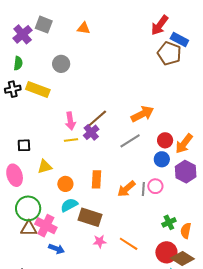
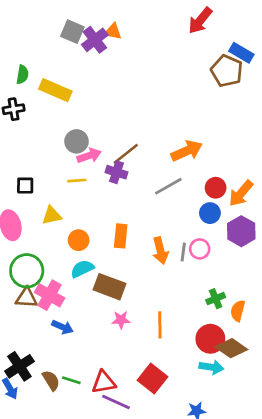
gray square: (44, 25) -> (72, 32), moved
red arrow: (160, 25) -> (200, 21), moved
purple cross: (23, 34) -> (95, 40), moved
gray circle: (61, 64) -> (76, 141), moved
yellow rectangle: (38, 90) -> (55, 90), moved
pink arrow: (70, 121) -> (89, 156), turned -102
purple cross: (91, 132) -> (117, 172), turned -35
yellow line: (71, 140) -> (77, 181), moved
orange arrow: (126, 189) -> (160, 251), turned -66
orange line: (129, 244) -> (160, 325), turned 54

